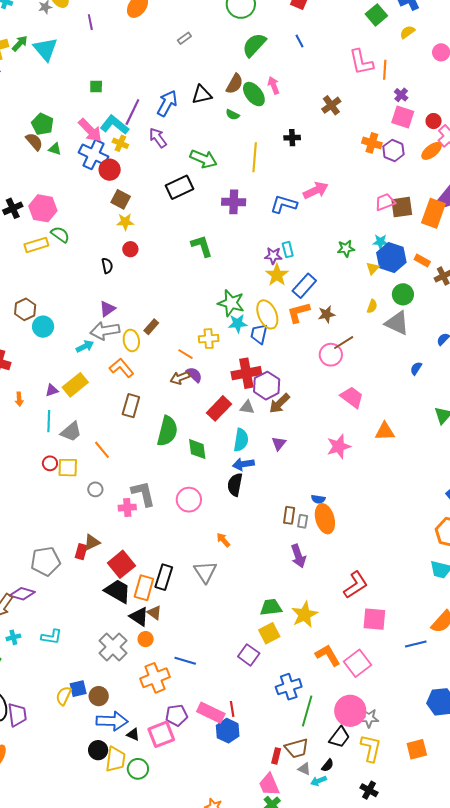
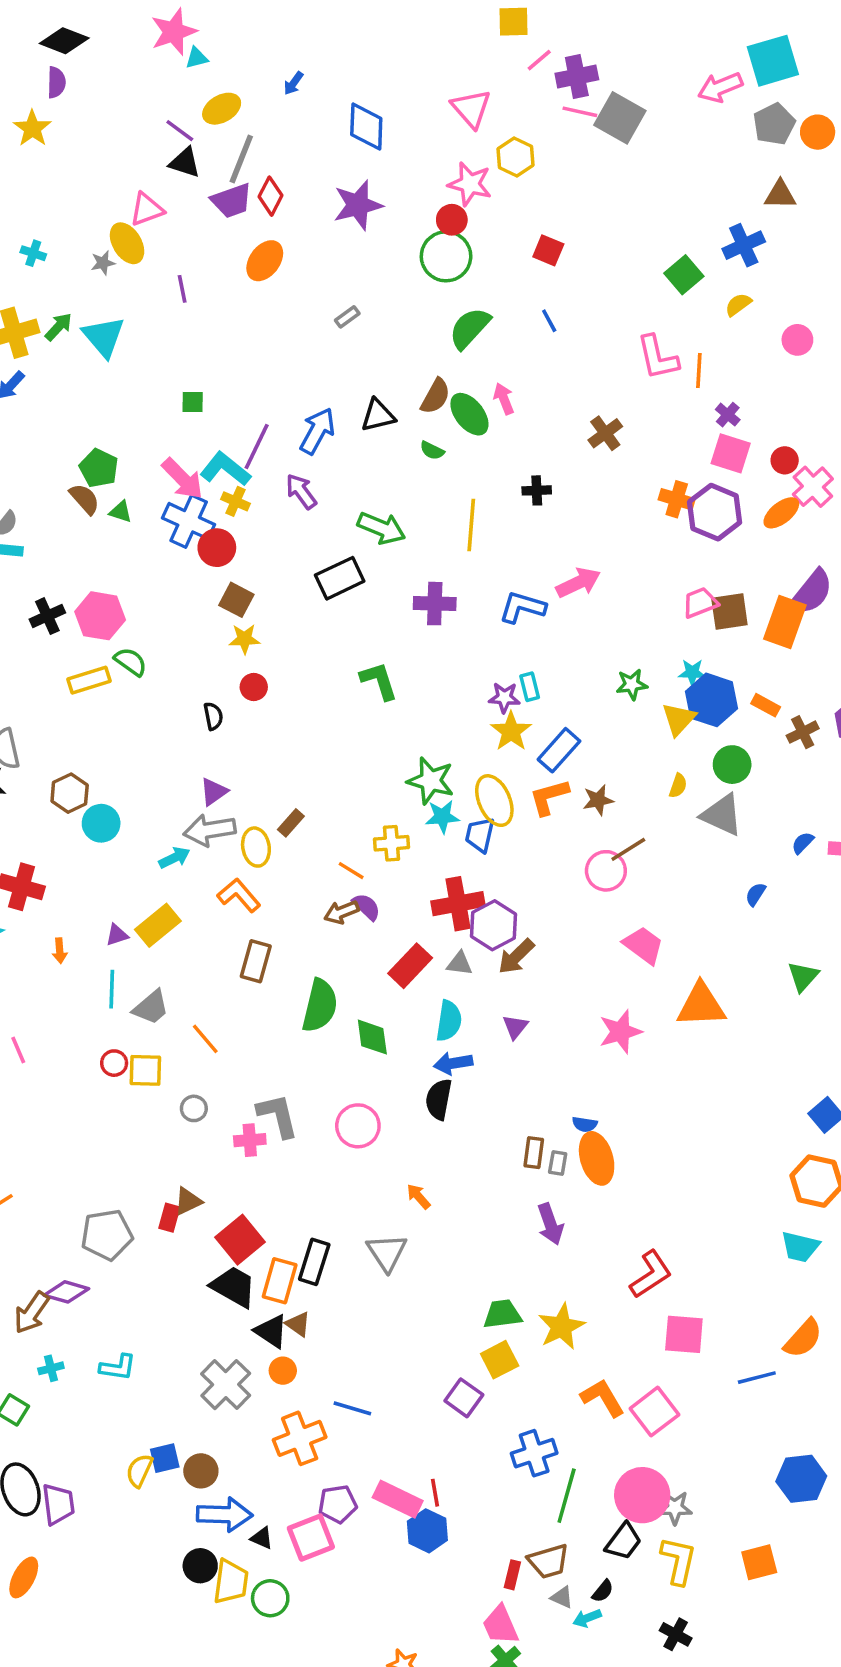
purple hexagon: (393, 150) -> (715, 512), size x1.4
yellow triangle: (373, 268) -> (679, 719), size x1.5
orange triangle: (385, 431) -> (701, 1005), size x1.4

